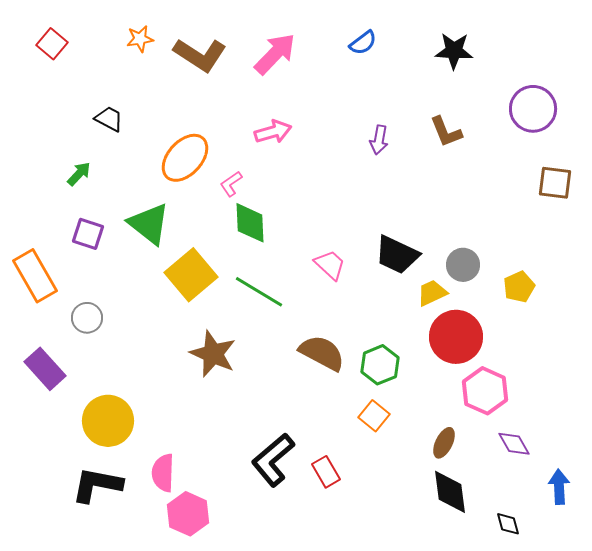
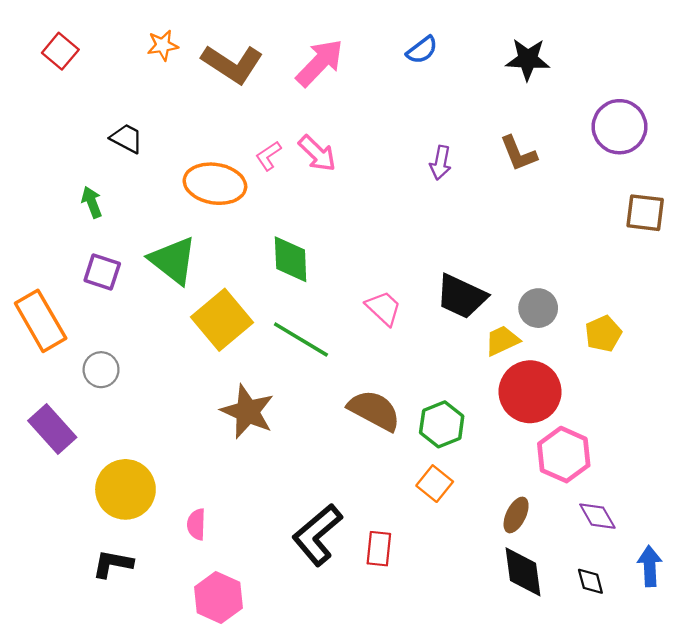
pink arrow: (273, 132) -> (317, 153), turned 60
orange ellipse: (185, 158) -> (215, 184), turned 57
green arrow: (79, 174) -> (92, 202), turned -64
pink L-shape: (231, 184) -> (268, 156), moved
red rectangle: (326, 472) -> (379, 549), turned 36
pink semicircle: (163, 473) -> (196, 524), moved, size x0.7
black L-shape: (97, 485) -> (113, 564), size x0.7
black diamond: (508, 524) -> (590, 581), moved

